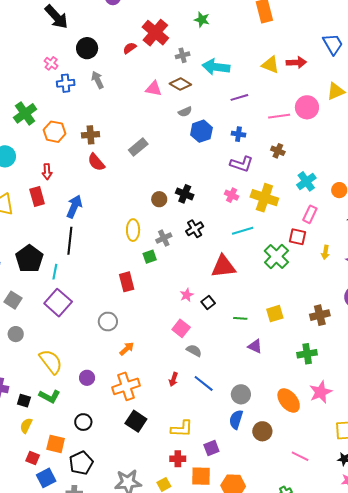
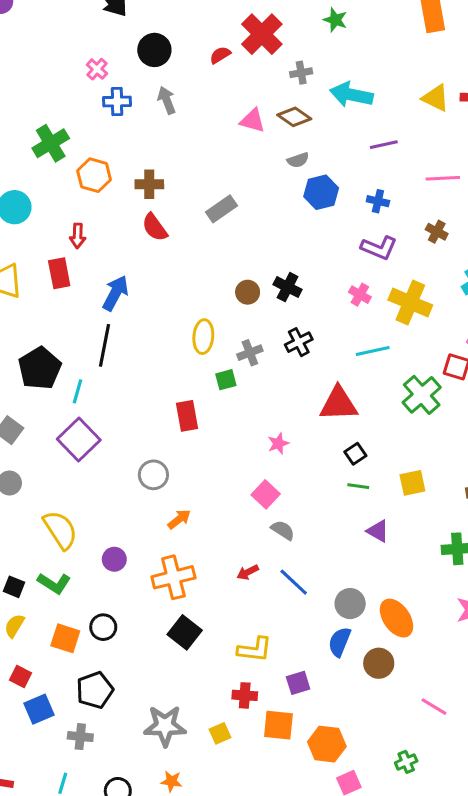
black square: (208, 303) -> (355, 454), moved
red arrow: (173, 379) -> (248, 572), turned 40
orange ellipse: (289, 400) -> (396, 618), moved
orange square: (56, 444) -> (65, 638), moved

